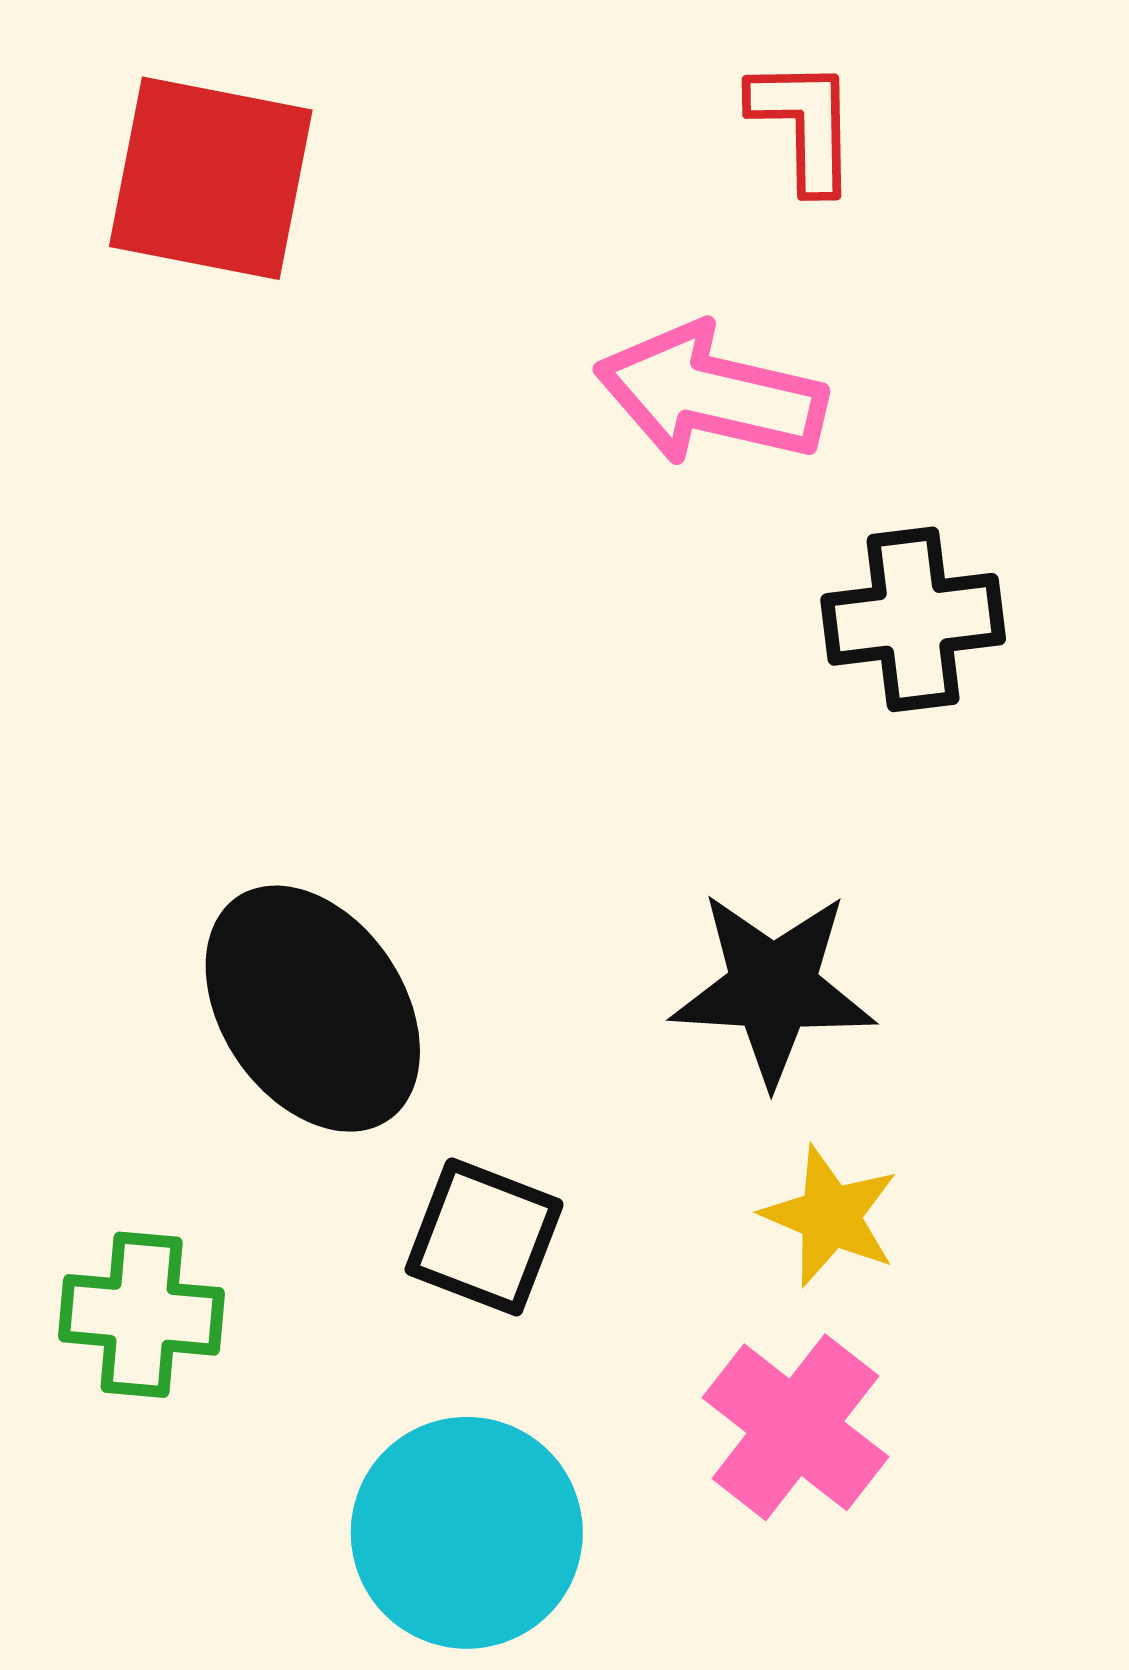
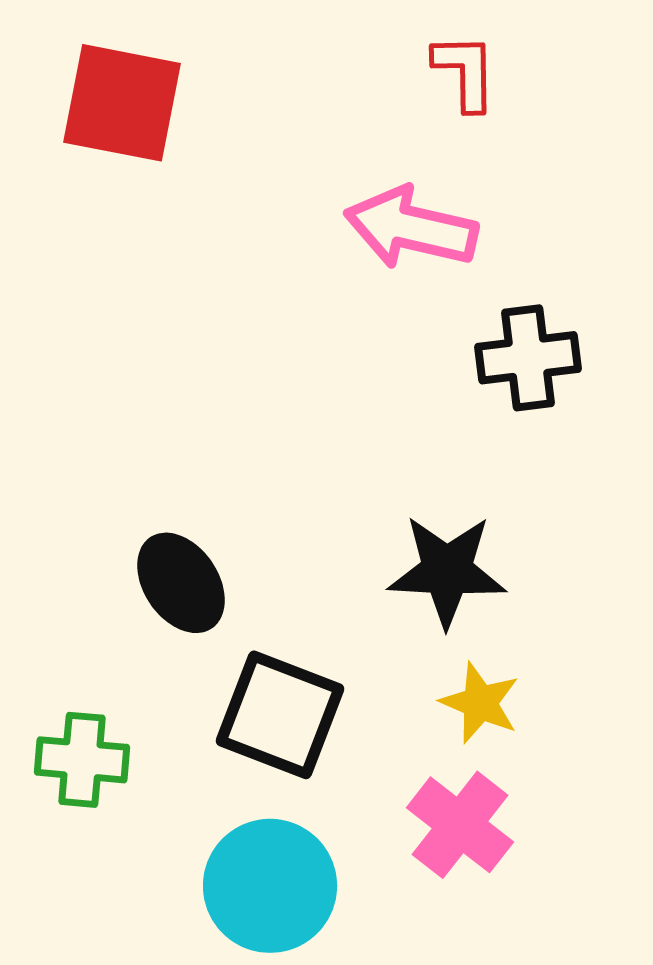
black ellipse: (313, 1009) -> (181, 583), size x0.7
black square: (484, 1237) -> (280, 715), size x1.4

